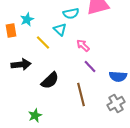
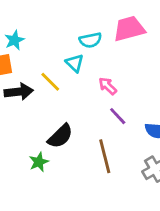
cyan star: (27, 19) -> (14, 40), moved
black arrow: (21, 64) -> (19, 92), moved
green star: (35, 115) -> (39, 162), moved

